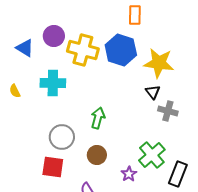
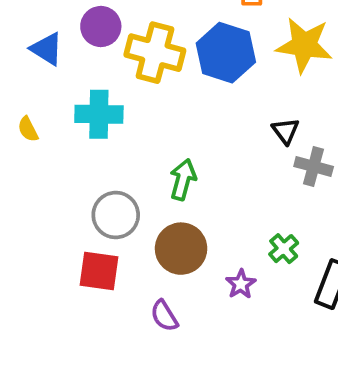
yellow star: (159, 63) -> (304, 45), moved
brown circle: (97, 155) -> (181, 249), size x1.4
green cross: (152, 155) -> (284, 249), size x0.6

